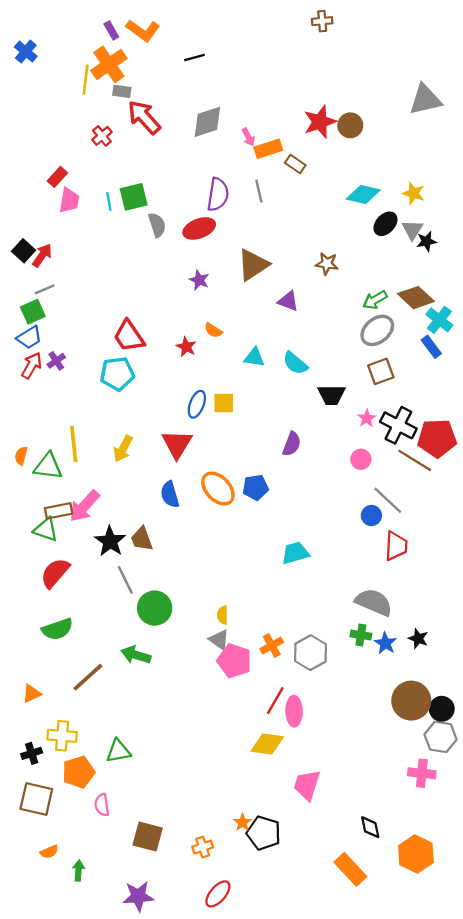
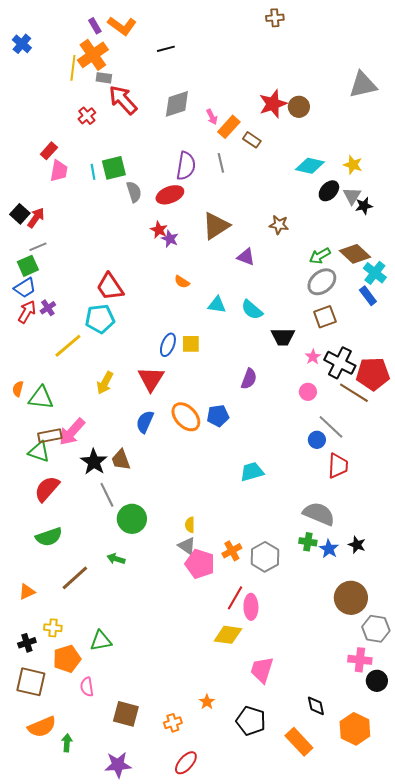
orange rectangle: (268, 149) -> (229, 127), turned -30
red star: (186, 347) -> (159, 230), moved
yellow line: (74, 444) -> (68, 346), moved, turned 56
blue semicircle: (170, 494) -> (145, 422), turned 40
green arrow: (136, 655) -> (116, 559), size x0.7
black circle: (442, 709) -> (377, 681), moved
yellow cross: (62, 736) -> (53, 628), size x0.7
black pentagon: (264, 833) -> (251, 721), moved
orange semicircle: (49, 852) -> (42, 727), size x1.8

